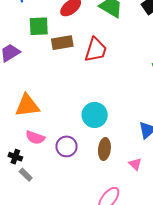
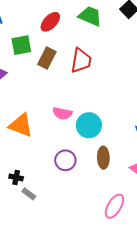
brown rectangle: (62, 43) -> (47, 58), turned -45
orange triangle: (27, 106) -> (21, 125), turned 36
pink semicircle: (35, 137) -> (62, 113), moved

